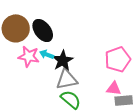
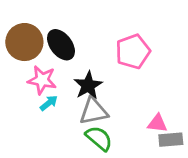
cyan arrow: (47, 54) -> (49, 103), moved, turned 120
pink pentagon: (118, 59) -> (133, 52), moved

